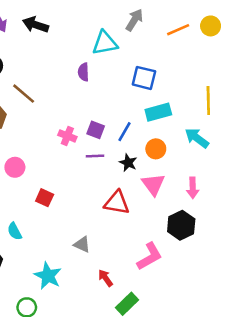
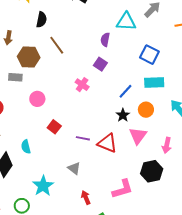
purple square: (96, 130) -> (100, 64), moved
purple line: (95, 156) -> (83, 138), moved

